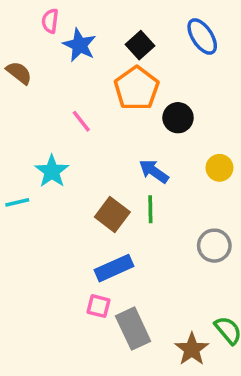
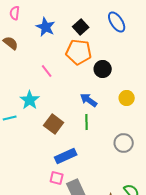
pink semicircle: (50, 21) -> (15, 13), moved
orange pentagon: (137, 88) -> (79, 52), turned -30
brown square: (112, 214) -> (54, 124), moved

